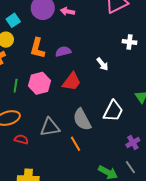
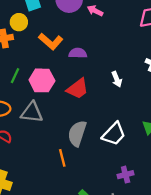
orange L-shape: (37, 48) -> (51, 41), turned -80
gray semicircle: (82, 120) -> (77, 133), turned 30
gray triangle: (50, 127) -> (32, 112), moved

